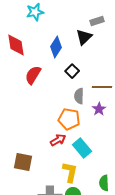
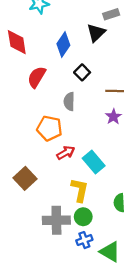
gray semicircle: (79, 96) -> (69, 101), moved
orange pentagon: (69, 119) -> (49, 128), moved
brown square: (23, 162) -> (25, 178), turned 36

